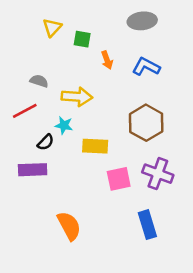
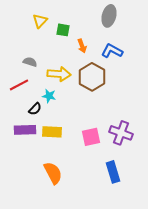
gray ellipse: (142, 21) -> (109, 16), turned -70
brown hexagon: (146, 123) -> (92, 77), moved
yellow rectangle: (95, 146) -> (52, 132), moved

